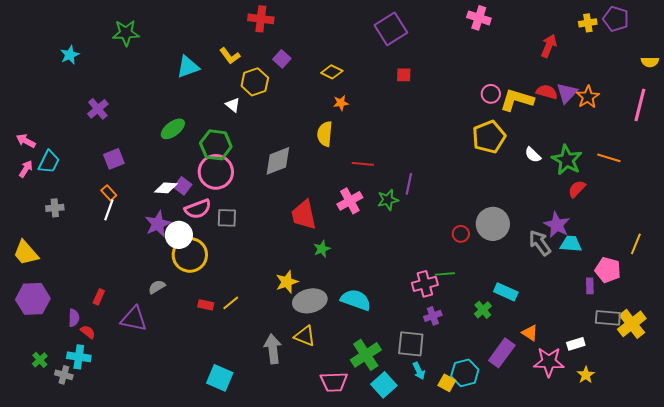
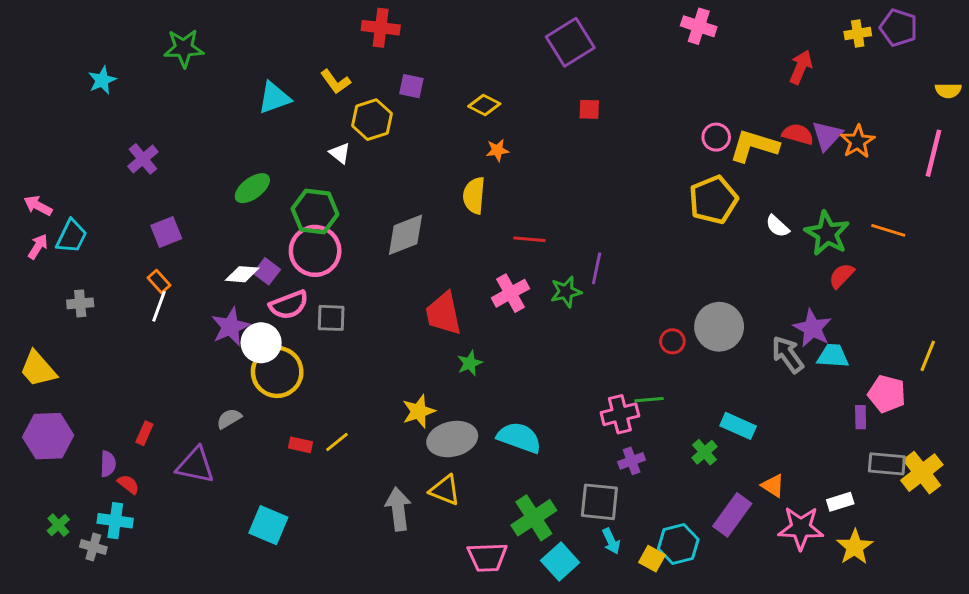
purple square: (282, 59) -> (411, 86), turned -30
yellow star: (586, 375) -> (855, 547), size x1.4
cyan square: (220, 378) -> (268, 525), moved

